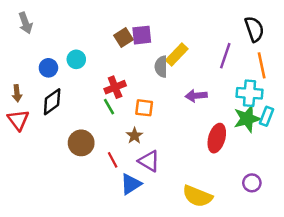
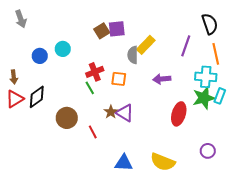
black diamond: (52, 102) -> (37, 97), moved
orange square: (144, 108) -> (119, 79), moved
red triangle: (18, 120) -> (15, 99), turned 36
purple triangle: (149, 161) -> (125, 113), moved
blue triangle: (131, 184) -> (124, 163), moved, turned 36

